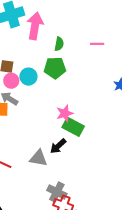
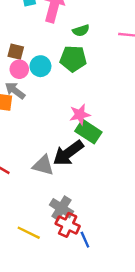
green semicircle: (59, 44) -> (81, 31), turned 56
black arrow: (58, 146) -> (68, 153), size x1.5

